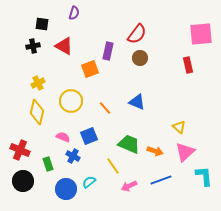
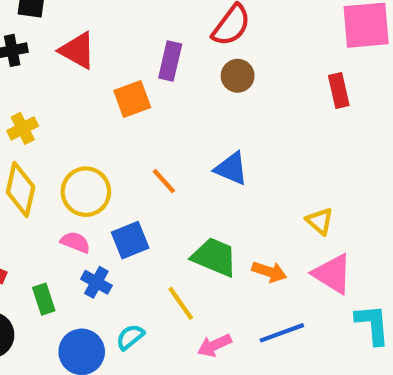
yellow circle: (71, 101) -> (86, 192), moved
pink triangle: (185, 152) -> (332, 274), turned -45

